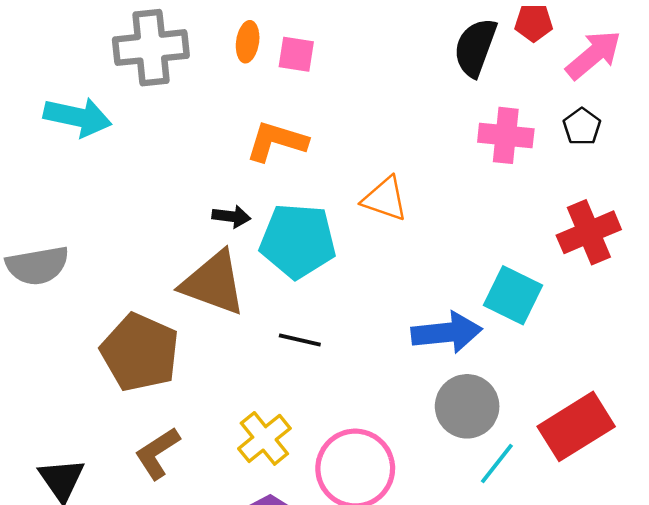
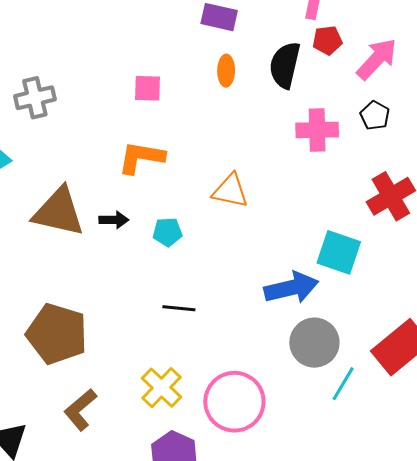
orange ellipse: (248, 42) -> (226, 71), moved
gray cross: (151, 48) -> (35, 98), size x0.7
cyan pentagon: (298, 241) -> (167, 232), size x0.5
brown triangle: (213, 283) -> (59, 212), moved

